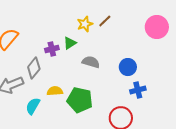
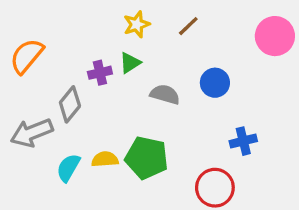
yellow star: (85, 24) -> (137, 24), moved
blue circle: (128, 67) -> (215, 83), moved
yellow semicircle: (55, 91) -> (105, 159), moved

